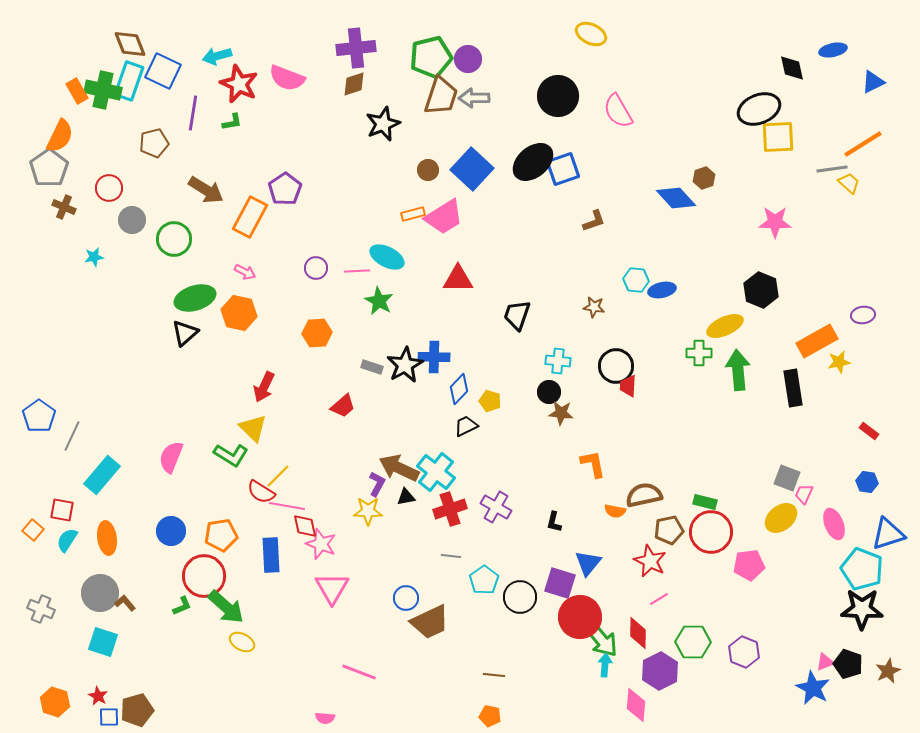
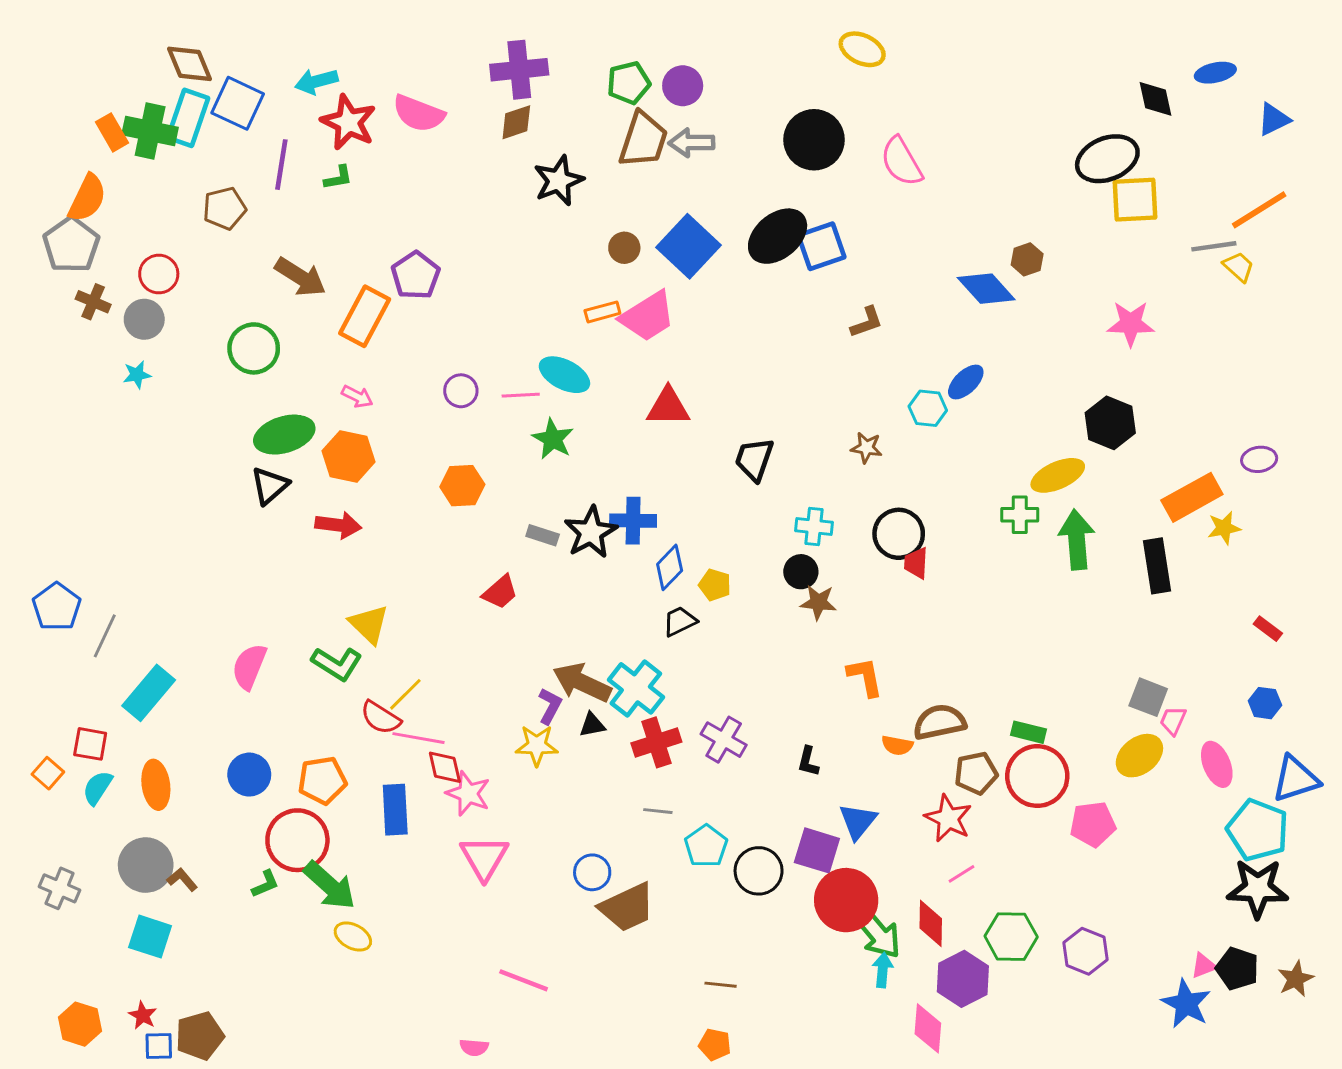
green pentagon: (431, 57) -> (629, 83), size x0.7
gray circle: (132, 220) -> (144, 319), moved
blue ellipse: (662, 290) -> (966, 382), moved, turned -32
red arrow: (264, 387) -> (338, 525), moved, turned -108

